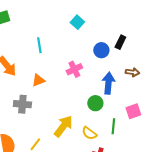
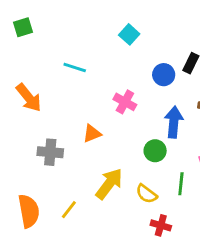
cyan line: (39, 45) -> (75, 67), turned -63
pink cross: (74, 69) -> (125, 102), turned -35
orange triangle: (38, 80) -> (92, 134), moved

